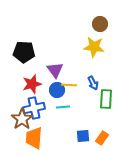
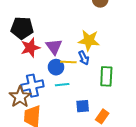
yellow star: (94, 47) -> (89, 40), moved
blue arrow: (93, 83) -> (84, 58), moved
red star: (32, 84) -> (30, 48), moved
blue square: (83, 136) -> (83, 106), moved

